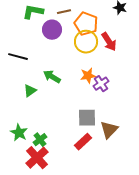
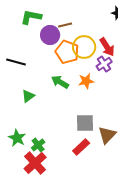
brown line: (64, 12) -> (65, 25), moved
orange pentagon: (86, 24) -> (67, 52), moved
green arrow: (52, 77) -> (60, 82), moved
purple cross: (101, 84) -> (104, 64), moved

